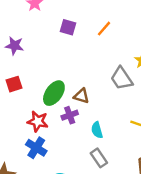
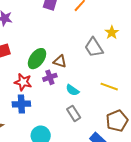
cyan semicircle: (97, 130) -> (72, 90), turned -40
blue cross: (36, 148) -> (21, 104), turned -36

